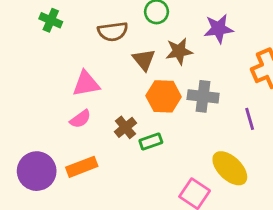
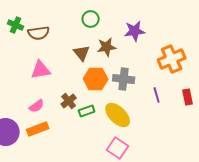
brown semicircle: (113, 32) -> (39, 33), moved
pink semicircle: (80, 119) -> (37, 106), moved
yellow ellipse: (230, 168) -> (118, 115), moved

